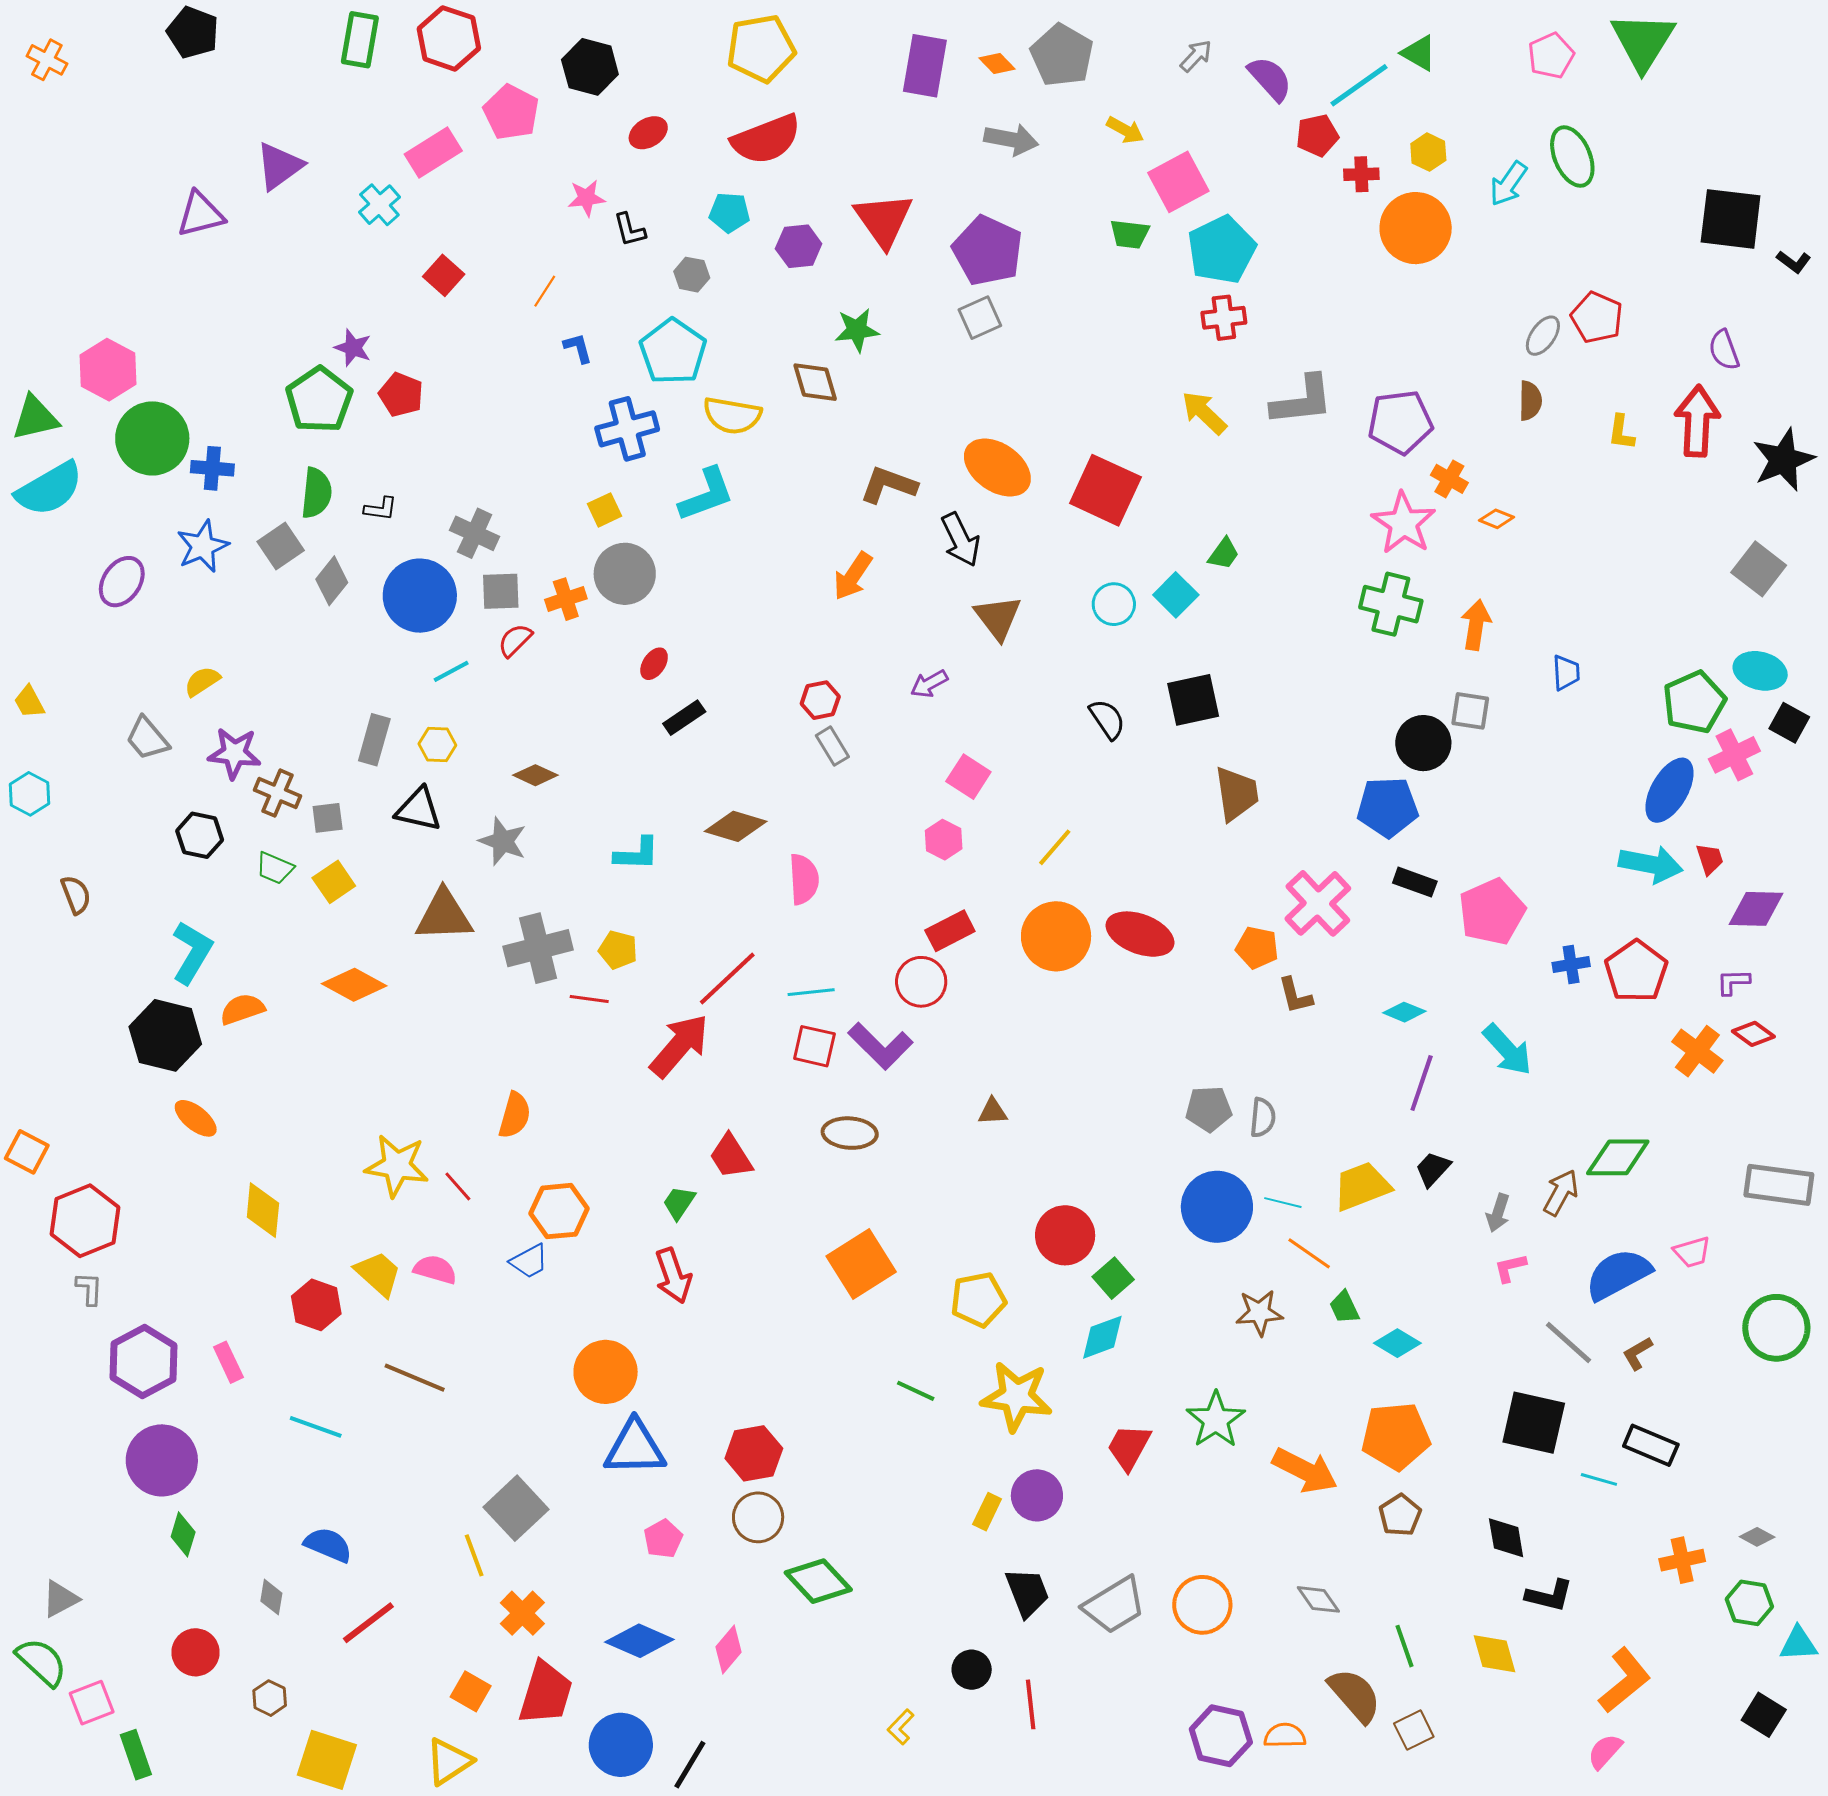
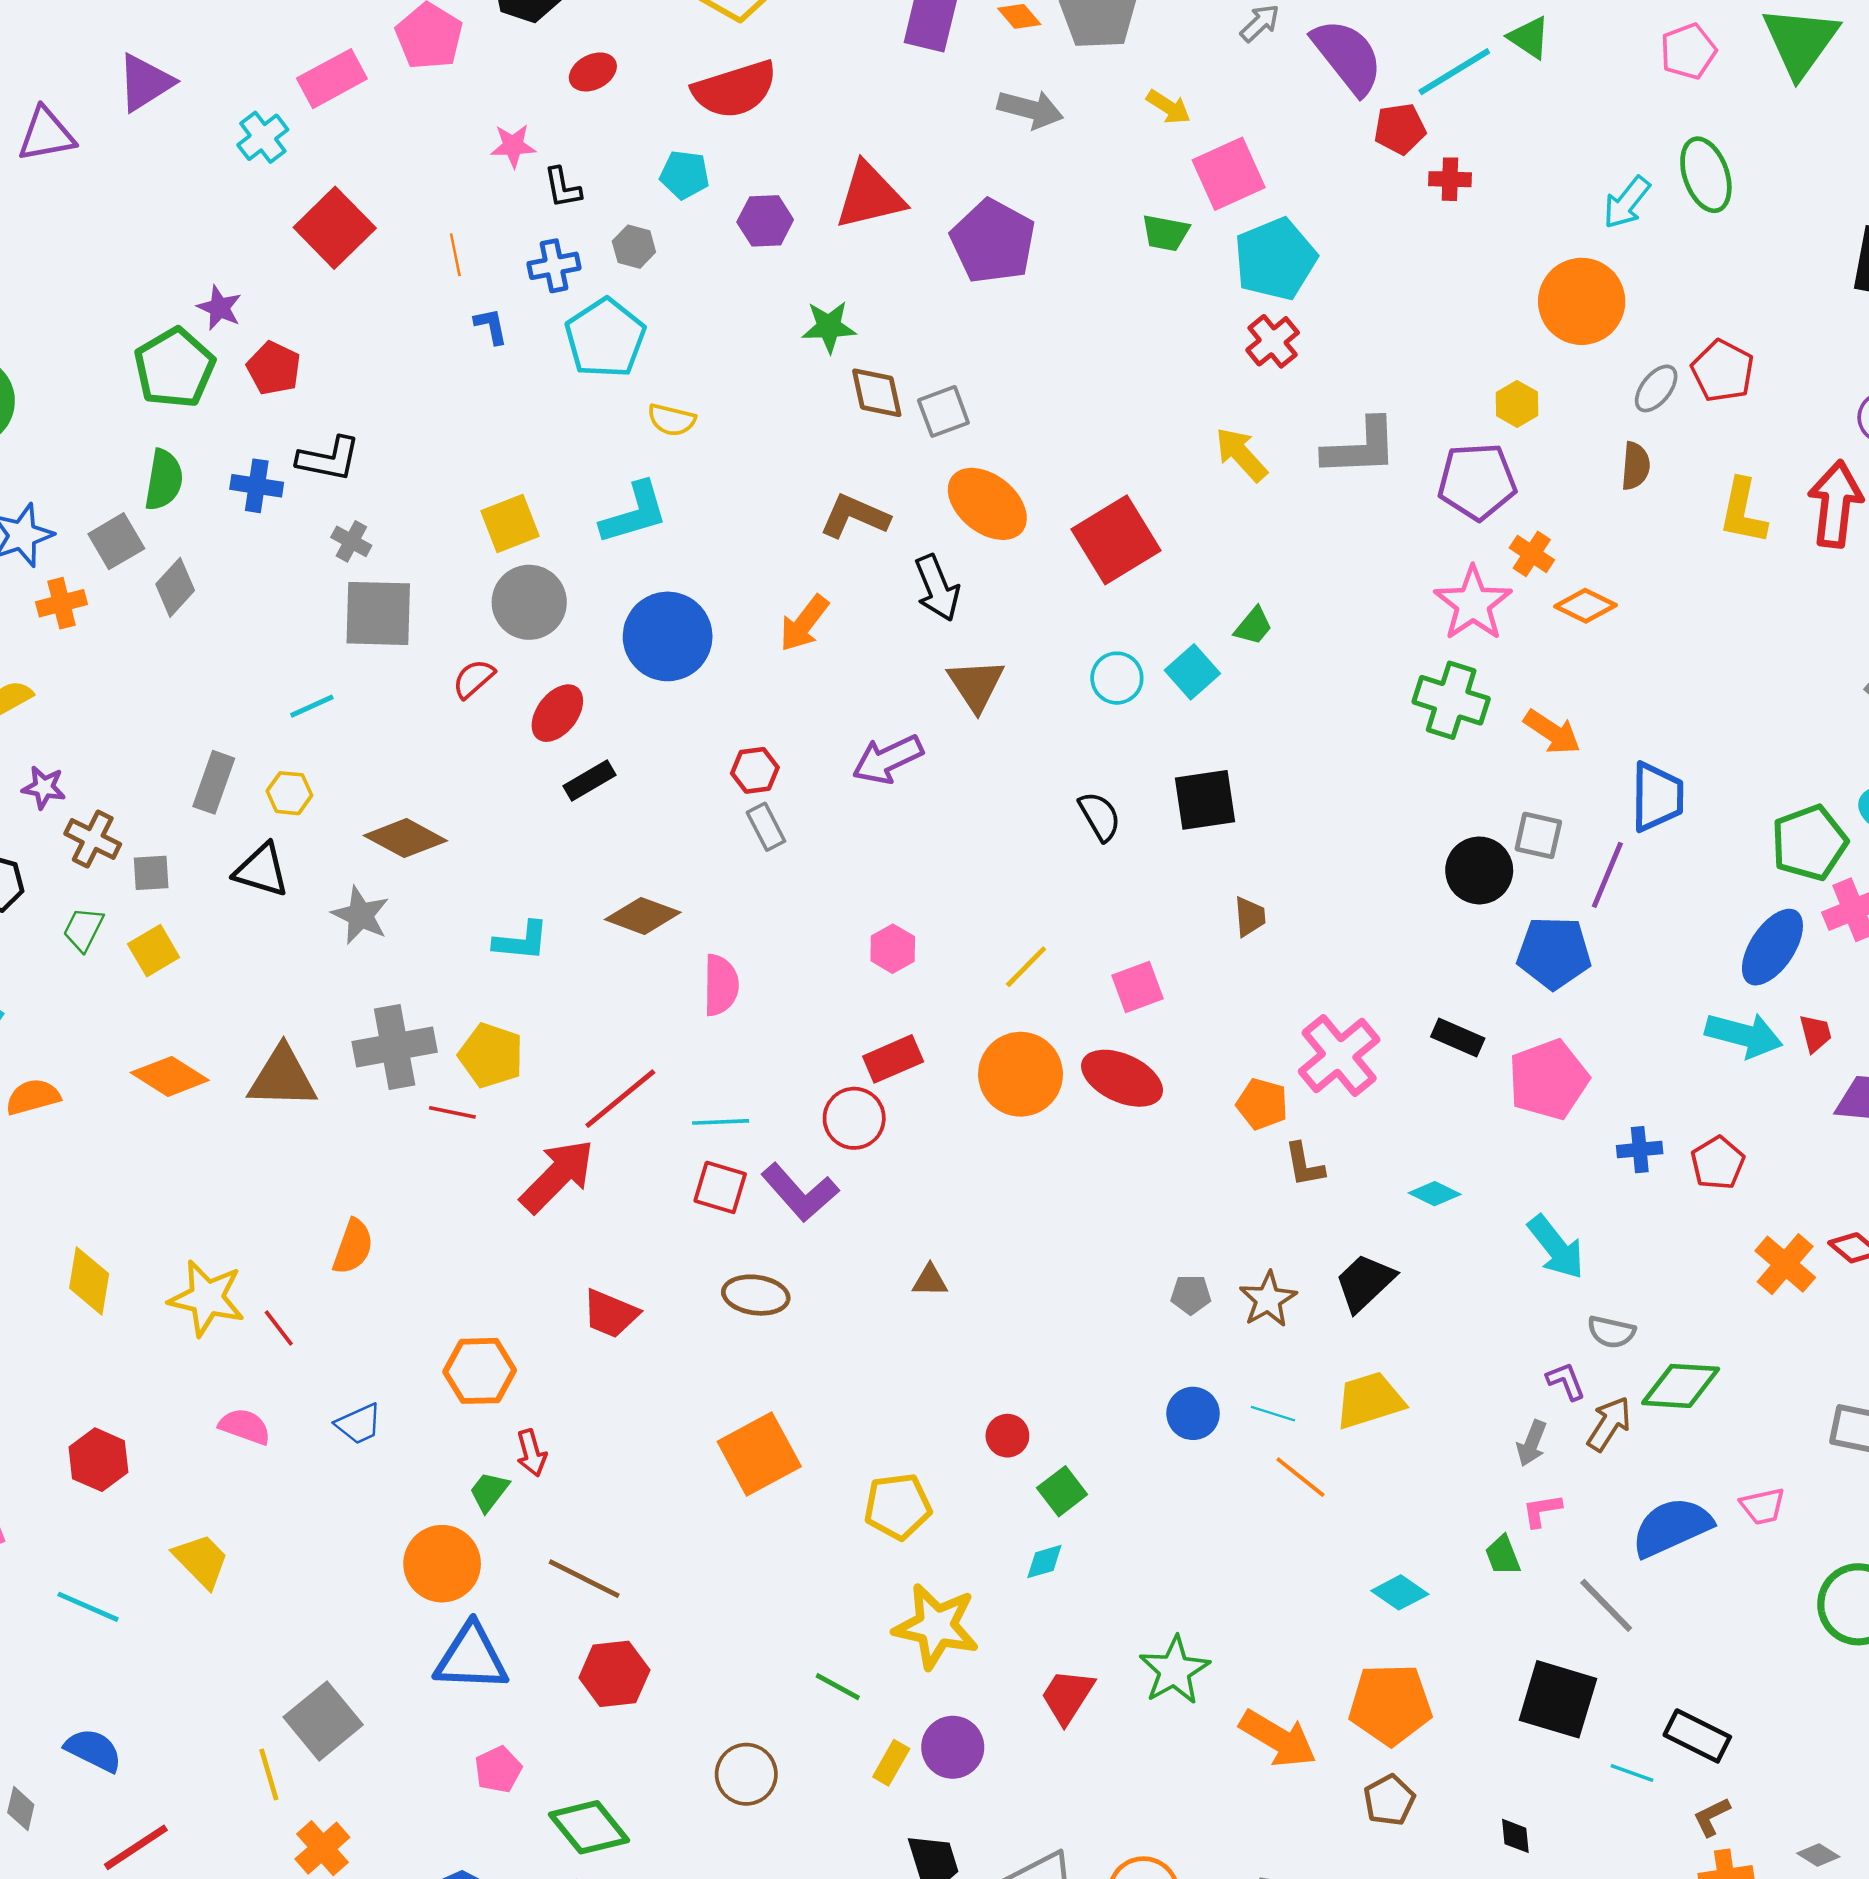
purple semicircle: (1270, 79) -> (1347, 56), size x1.4
yellow hexagon: (1428, 152) -> (1517, 404), moved
red triangle: (884, 220) -> (870, 196), turned 48
orange circle: (1416, 228) -> (1582, 301), moved
red square: (444, 275) -> (335, 228), size x1.6
orange line: (545, 291) -> (455, 255), turned -48
gray square: (980, 318) -> (943, 411), moved
red cross: (1224, 318) -> (1273, 341), turned -36
brown diamond: (815, 382) -> (877, 393), moved
yellow semicircle: (732, 415) -> (672, 420), size x0.7
blue cross: (627, 429) -> (554, 266), moved, size x0.7
yellow L-shape: (1621, 432) -> (1743, 511), size x1.5
blue cross: (212, 468) -> (257, 486), moved
red square: (1105, 490) -> (1116, 540), turned 30
black L-shape: (381, 509) -> (329, 459), moved, size x1.6
yellow square: (605, 510) -> (510, 524), size x1.4
orange diamond: (1497, 519) -> (1586, 606), size x1.4
gray cross: (475, 533) -> (351, 541), size x0.7
gray square: (501, 591) -> (378, 613), size x1.5
blue circle: (420, 596) -> (668, 636), moved
orange cross: (566, 599) -> (61, 603), moved
orange arrow: (1476, 625) -> (1552, 732), turned 111
red semicircle: (515, 640) -> (474, 679), moved
red ellipse: (654, 664) -> (557, 713), size x1.5
blue trapezoid: (1566, 673) -> (1657, 797), size x1.6
purple arrow: (929, 684) -> (888, 759), size x1.5
purple star: (234, 753) -> (44, 787), size x0.7
brown diamond: (535, 775) -> (405, 838), size x1.5
pink square: (968, 777) -> (1137, 987), moved, turned 33
brown trapezoid: (1237, 794) -> (1250, 917), size x0.6
blue pentagon: (1388, 807) -> (1554, 953), moved
green trapezoid: (275, 868) -> (83, 929), turned 90
brown triangle: (444, 915) -> (282, 1077), moved
yellow pentagon: (618, 950) -> (491, 1055), size x1.4
red pentagon: (1636, 971) -> (1718, 1163), size x0.7
purple L-shape: (1733, 982) -> (1566, 1381), moved, turned 66
purple line: (1422, 1083) -> (1607, 875), moved
gray pentagon: (1209, 1109) -> (1191, 1295), size x0.7
gray semicircle: (1263, 1118) -> (1611, 1332), moved, turned 93
red trapezoid: (731, 1156) -> (610, 1314), turned -39
black trapezoid: (1433, 1169) -> (1365, 1282), moved, size x1.4
green trapezoid: (679, 1203) -> (489, 1491), moved
blue circle: (1217, 1207) -> (1193, 1413), size x0.6
yellow diamond: (263, 1210) -> (89, 1281), moved
orange hexagon: (559, 1211) -> (480, 1371), moved
red circle: (1065, 1235) -> (1007, 1436), size x0.6
yellow trapezoid: (378, 1274) -> (201, 1561), moved
red arrow: (673, 1276) -> (531, 1453), size x0.7
green trapezoid: (1344, 1307) -> (1503, 1555), moved
brown star: (1259, 1313) -> (1268, 1299), moved, turned -30
cyan diamond: (1102, 1337) -> (1044, 1562), size x0.7
brown L-shape: (1637, 1353) -> (1712, 1817), moved
brown line: (415, 1378) -> (584, 1579), moved
green line: (916, 1391) -> (838, 1687), moved
brown circle: (758, 1517) -> (746, 1774), moved
black diamond: (1506, 1538) -> (1515, 1836), size x0.7
green diamond: (818, 1581) -> (589, 1827), moved

